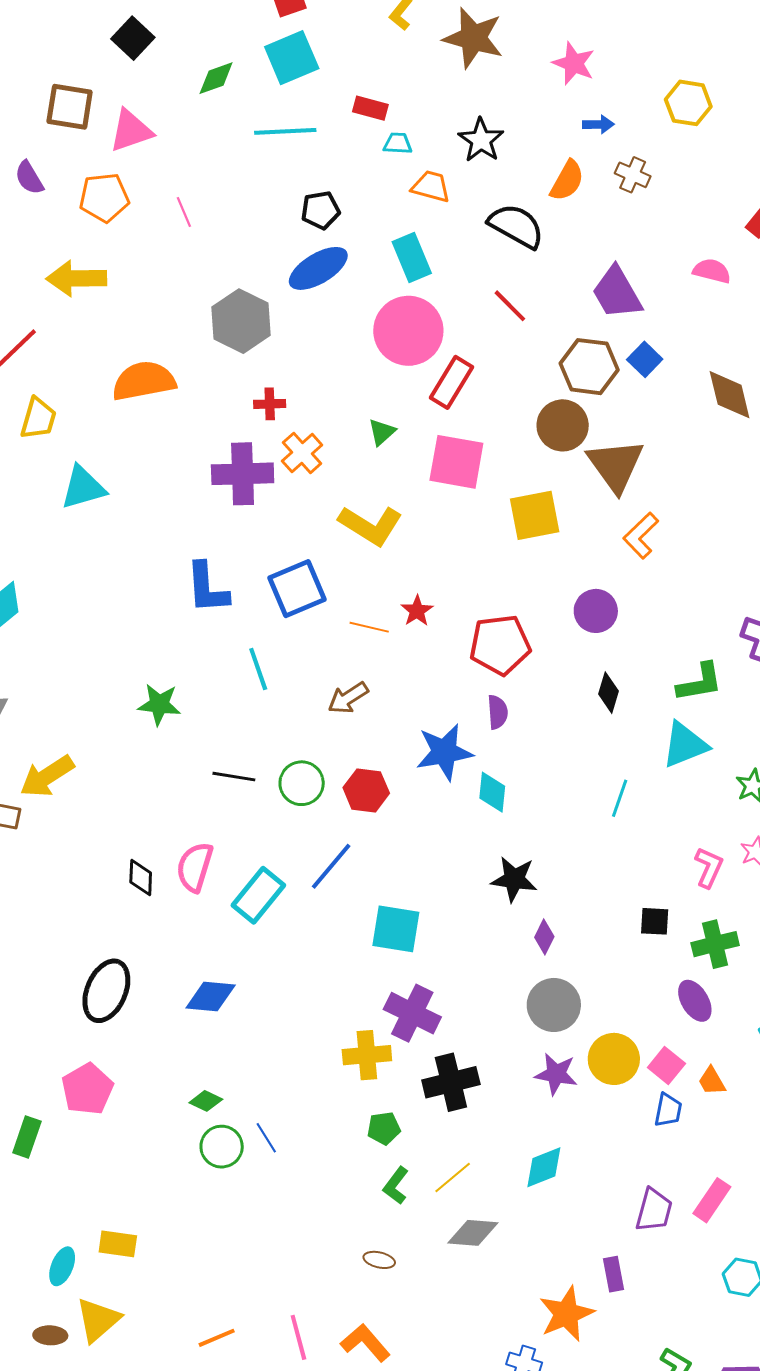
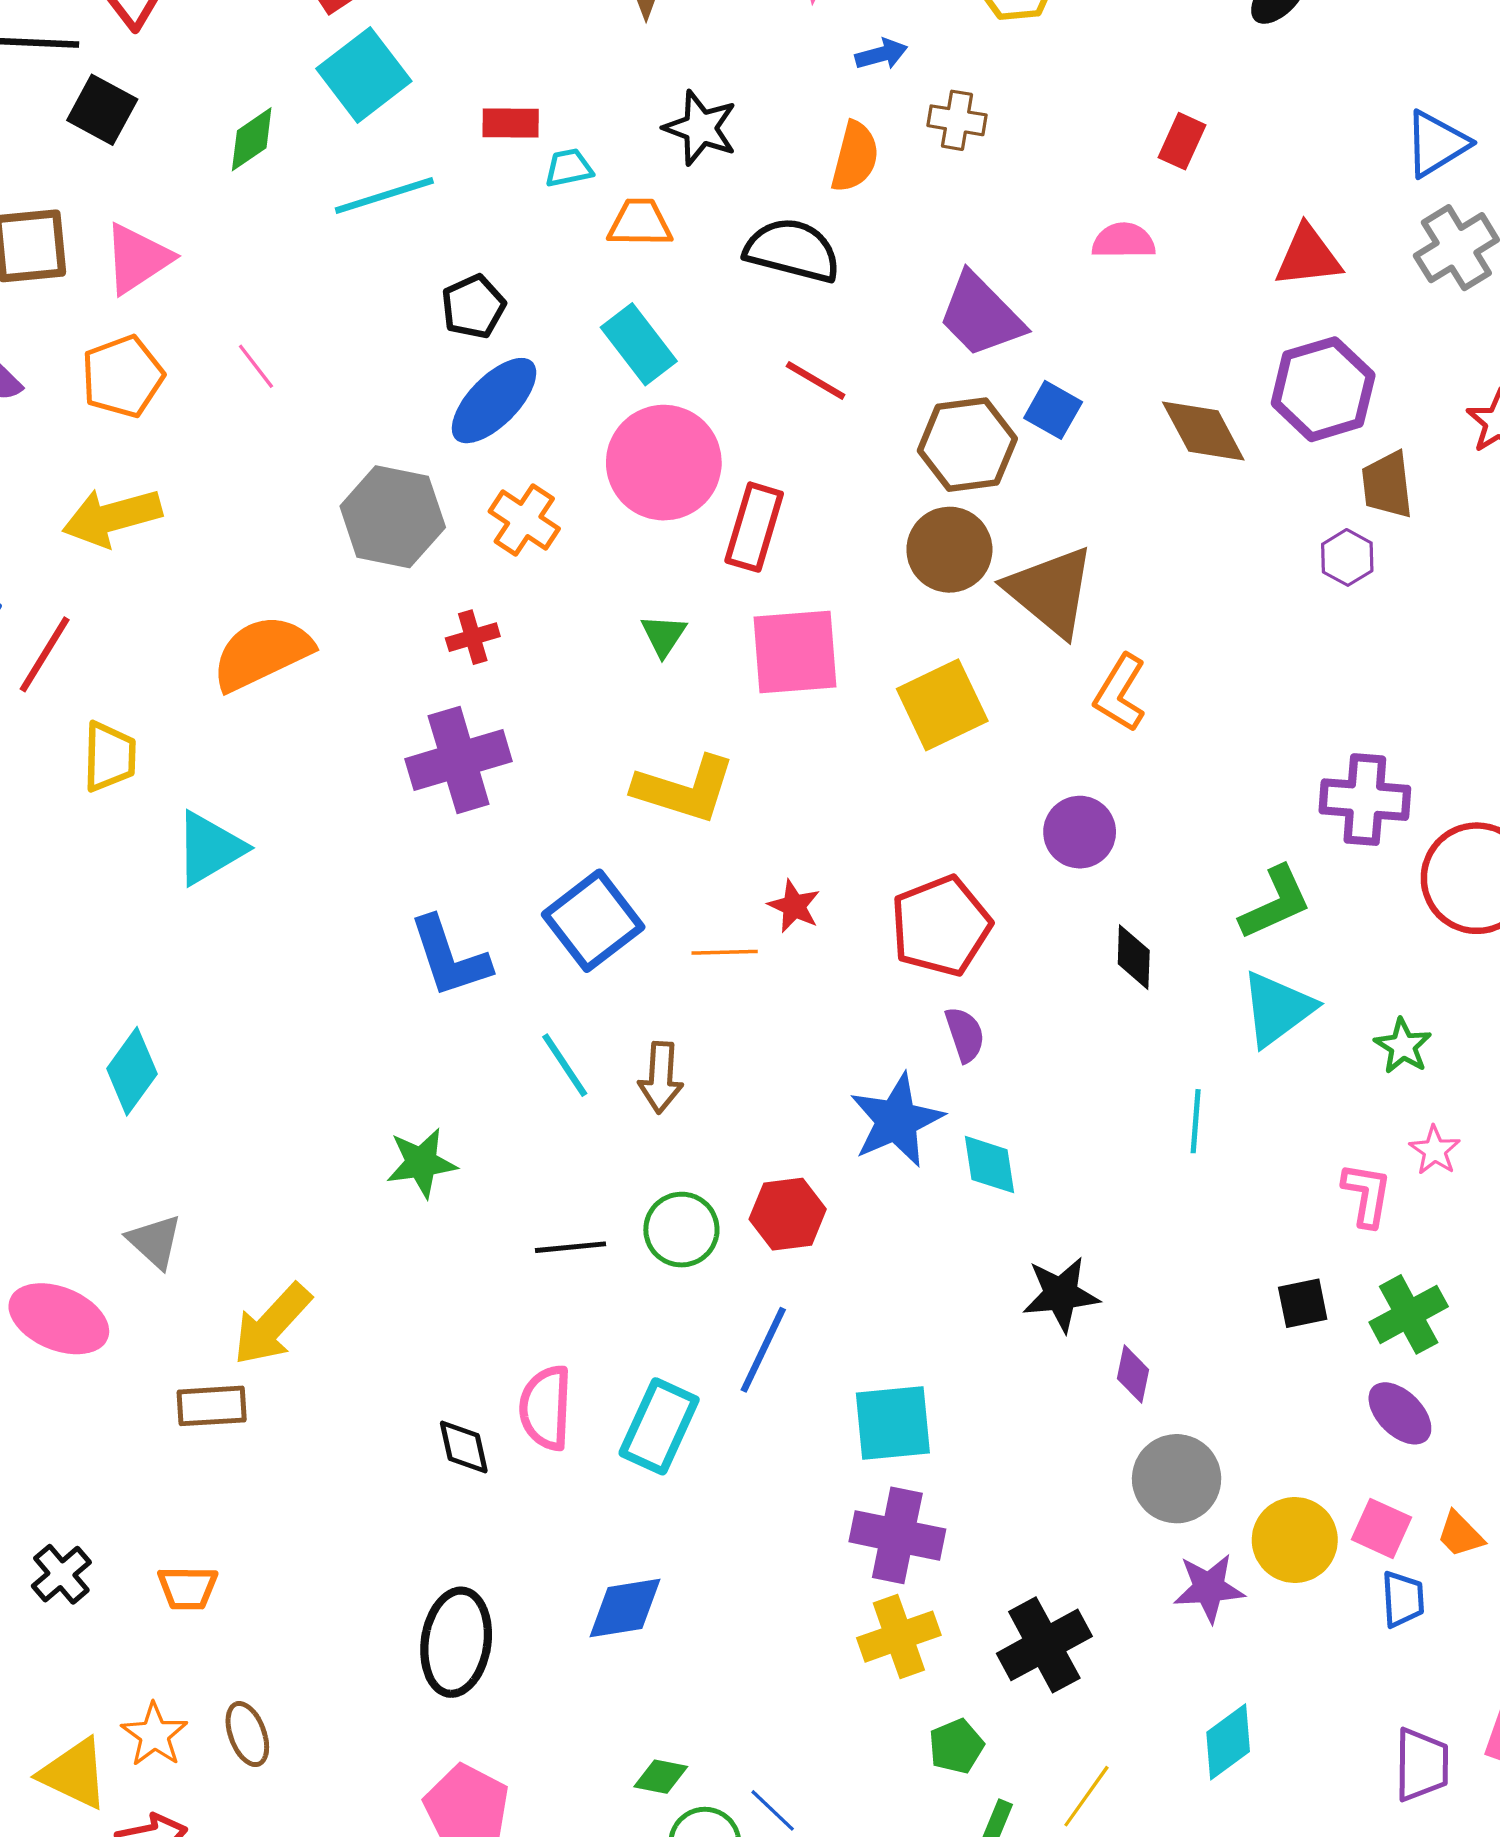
orange cross: (302, 453) -> (524, 520), moved
brown arrow: (348, 698) -> (661, 1077), moved, turned -39
purple cross: (412, 1013) -> (897, 1535), moved

